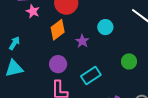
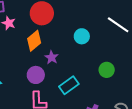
purple star: (82, 41) -> (52, 57), moved

